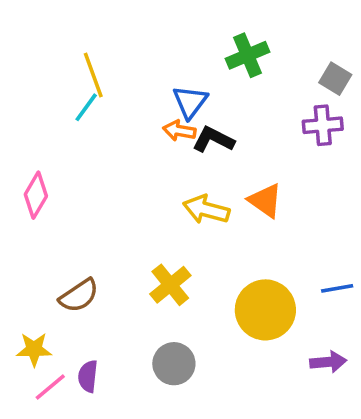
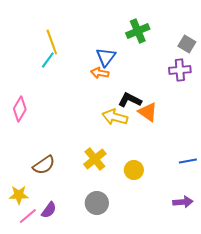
black L-shape: (213, 140) -> (130, 100), moved
yellow circle: (265, 310) -> (134, 170), moved, size x0.6
purple semicircle: (88, 376) -> (49, 210), turned -150

